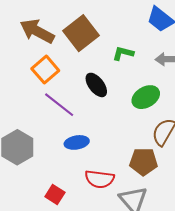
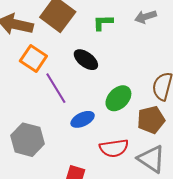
green ellipse: (146, 97) -> (118, 98), moved
purple line: (59, 105) -> (56, 88), turned 36

